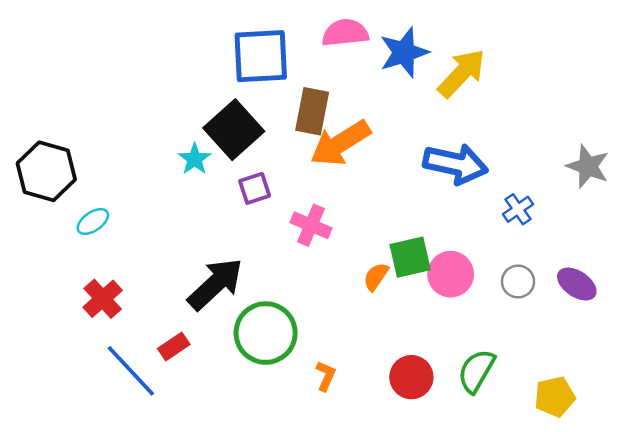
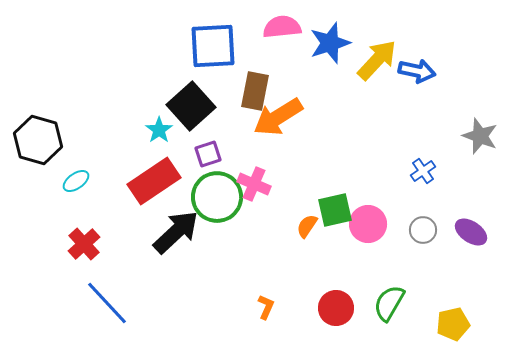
blue arrow: (456, 164) -> (417, 71), moved, size x0.7
green circle: (266, 333) -> (217, 197), moved
red rectangle: (174, 346) -> (154, 181), moved, size x2.0

